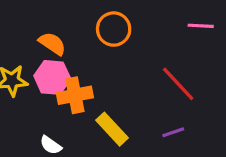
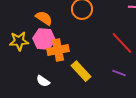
purple line: (173, 132) -> (119, 73), turned 40

